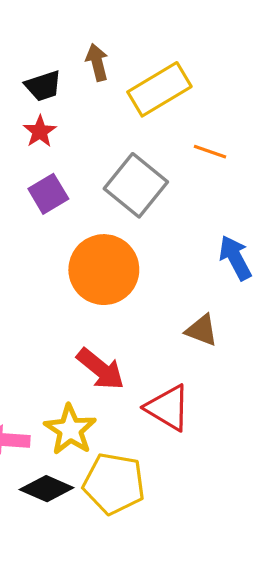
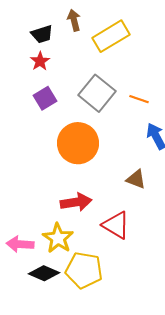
orange line: (210, 152) -> (139, 99), moved
red arrow: (100, 369) -> (76, 202), turned -48

